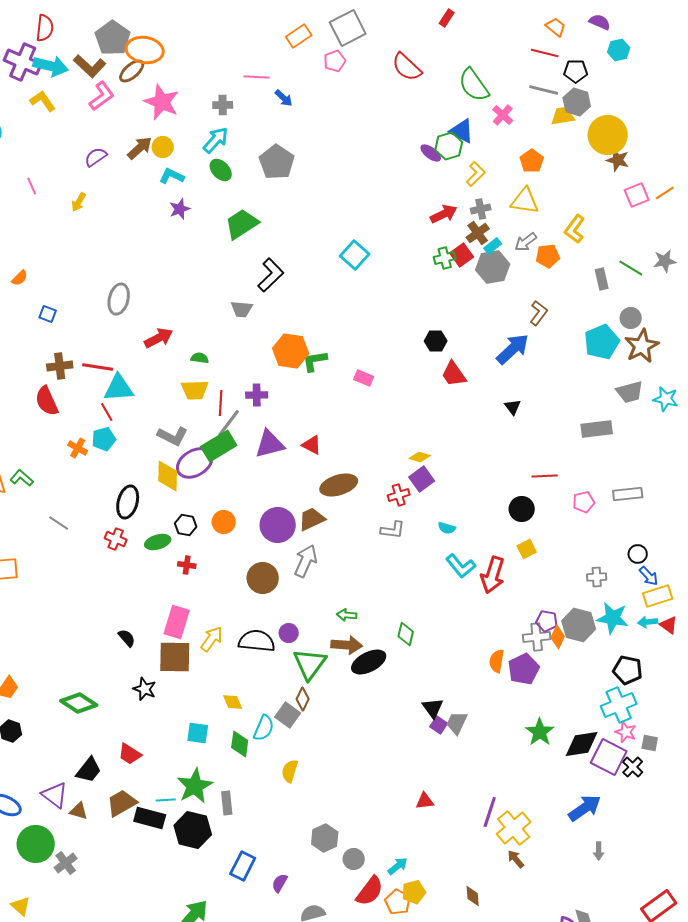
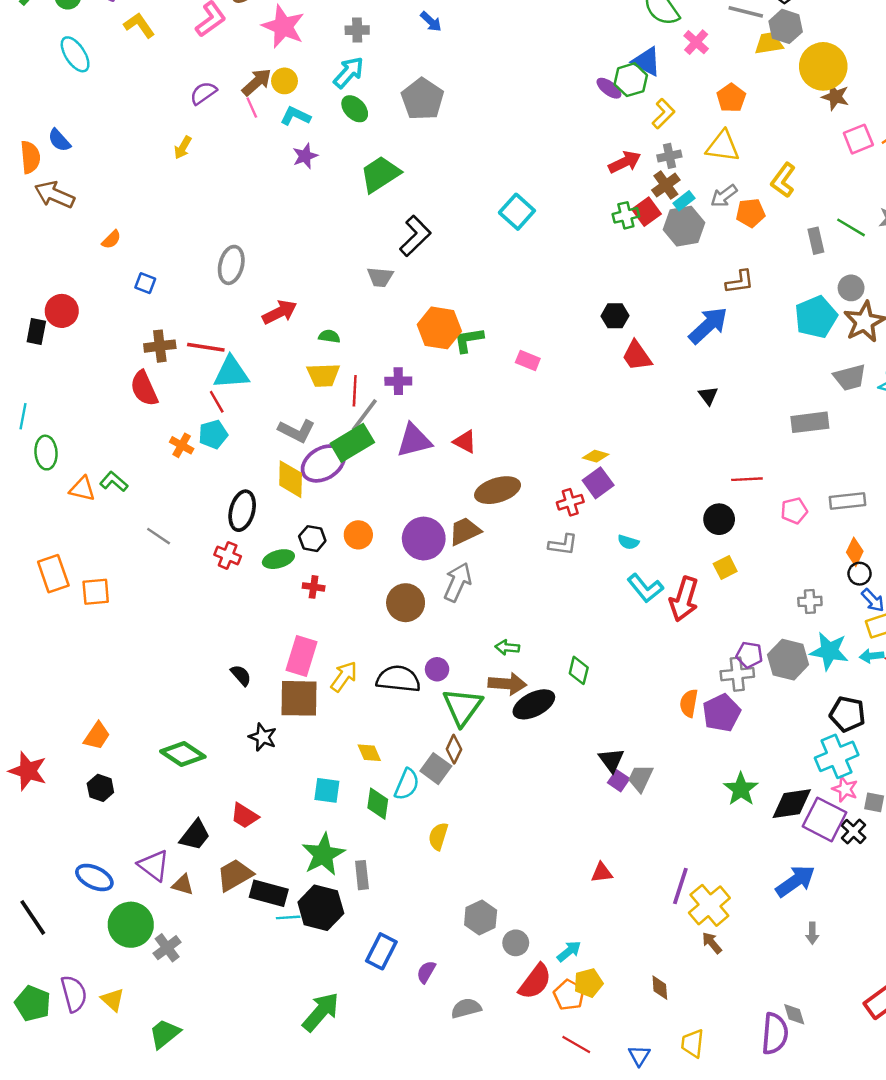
pink line: (32, 186) -> (252, 108), moved
brown L-shape: (539, 313) -> (740, 282), turned 45
orange diamond: (558, 637) -> (855, 552), moved
cyan line: (166, 800) -> (288, 917), moved

